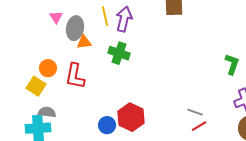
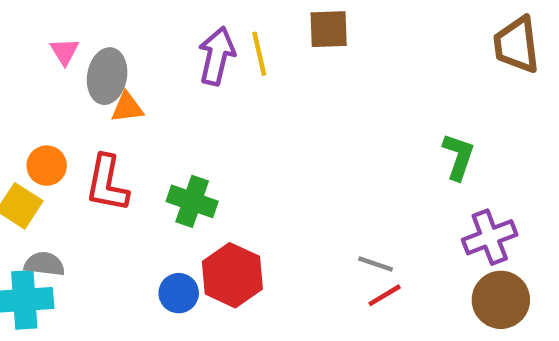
yellow line: (105, 16) -> (259, 54), moved
green cross: (119, 53) -> (192, 201), moved

